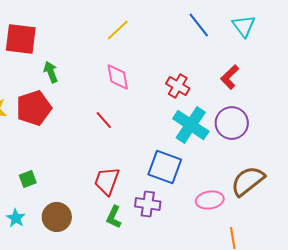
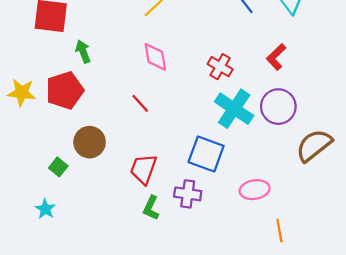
green square: (28, 179) -> (58, 167), turned -30
brown semicircle: (248, 181) -> (314, 145), moved
brown circle: (57, 217) -> (90, 142), moved

